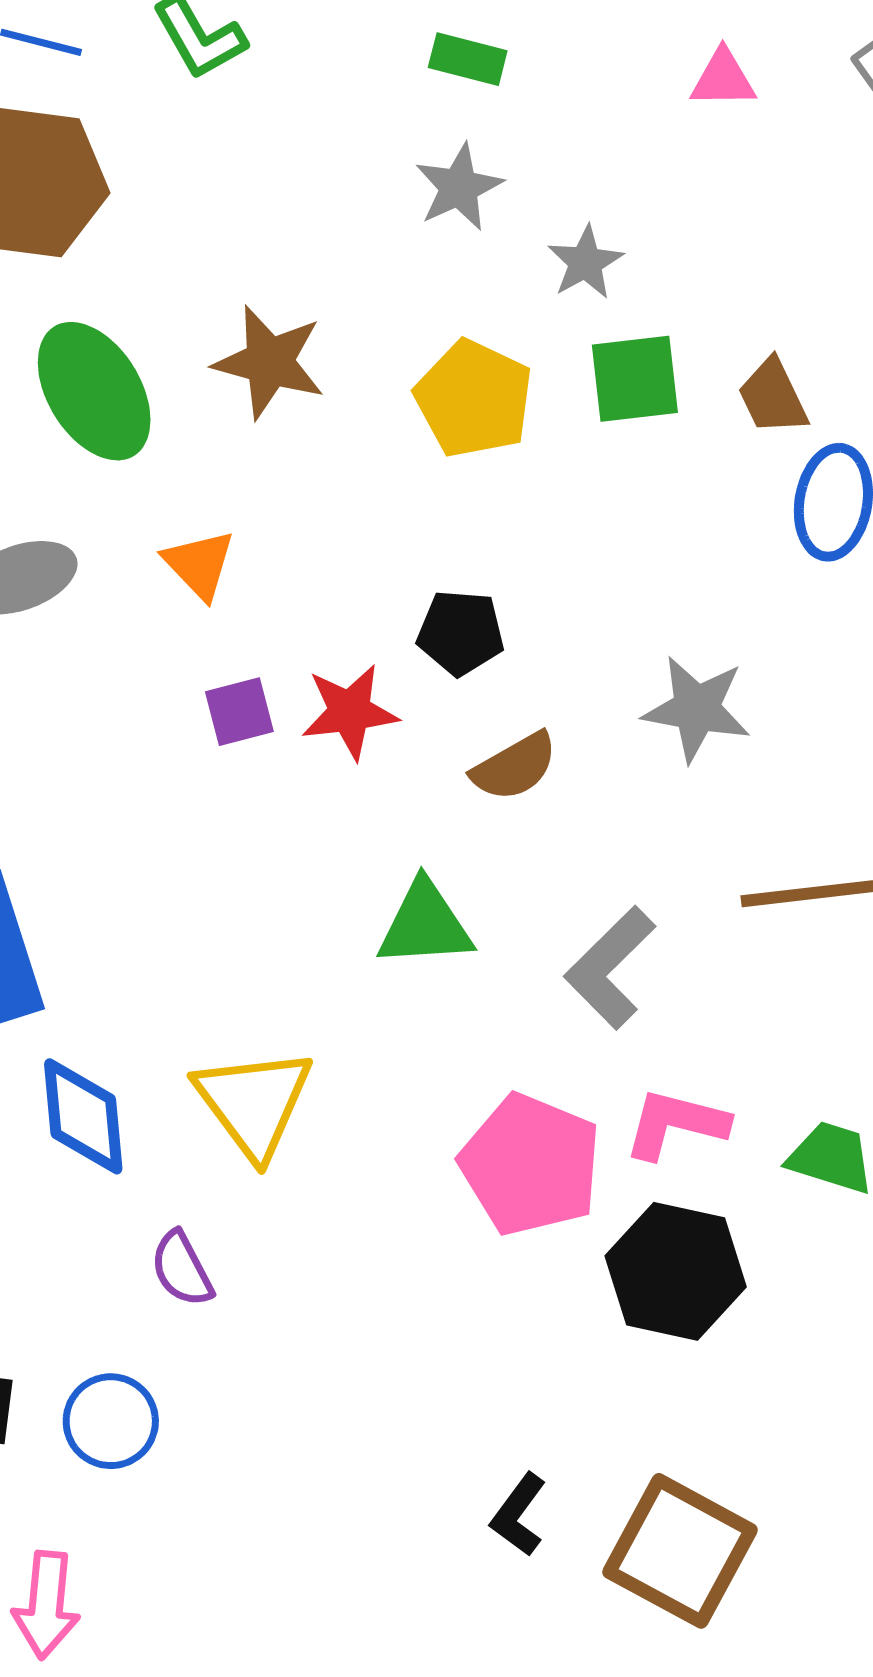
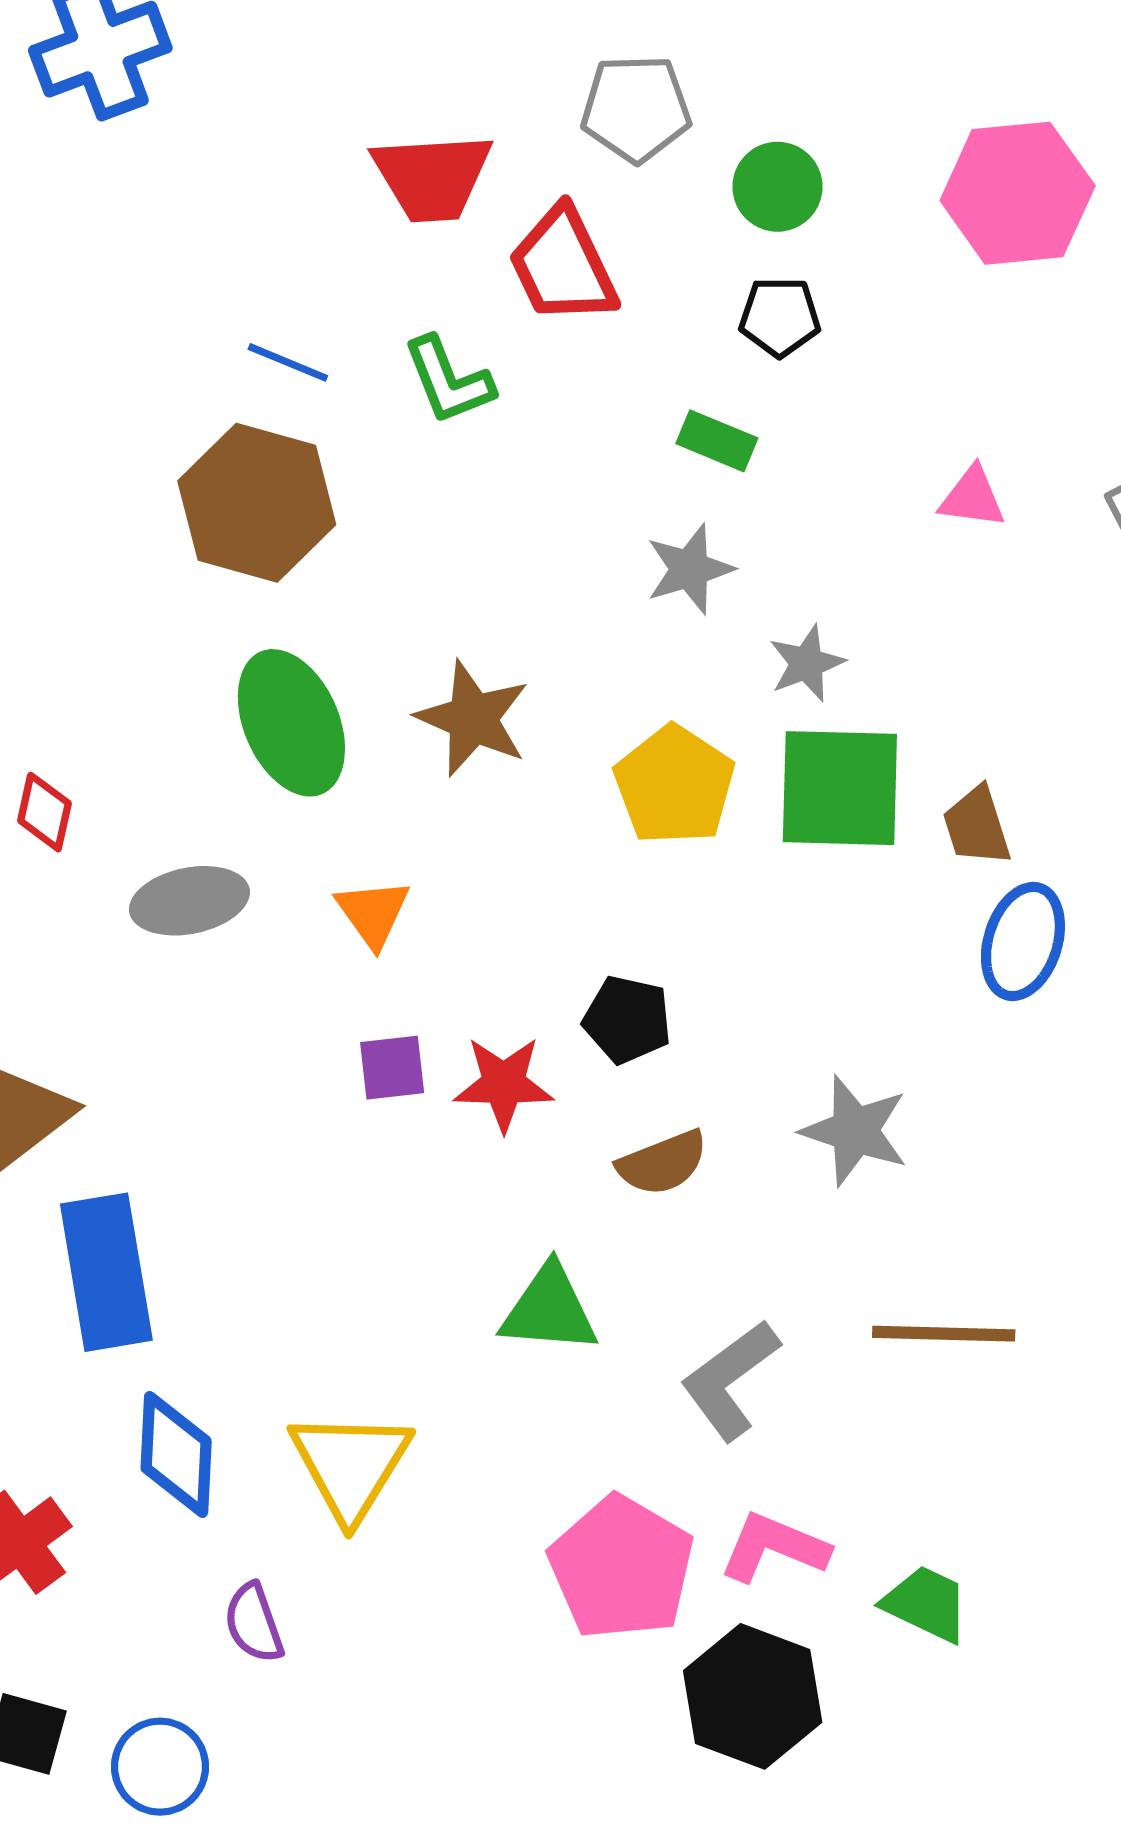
green square: (635, 379) -> (840, 788), size x1.4

